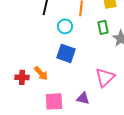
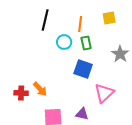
green rectangle: (103, 27) -> (86, 43), moved
blue square: (66, 53) -> (83, 69), moved

